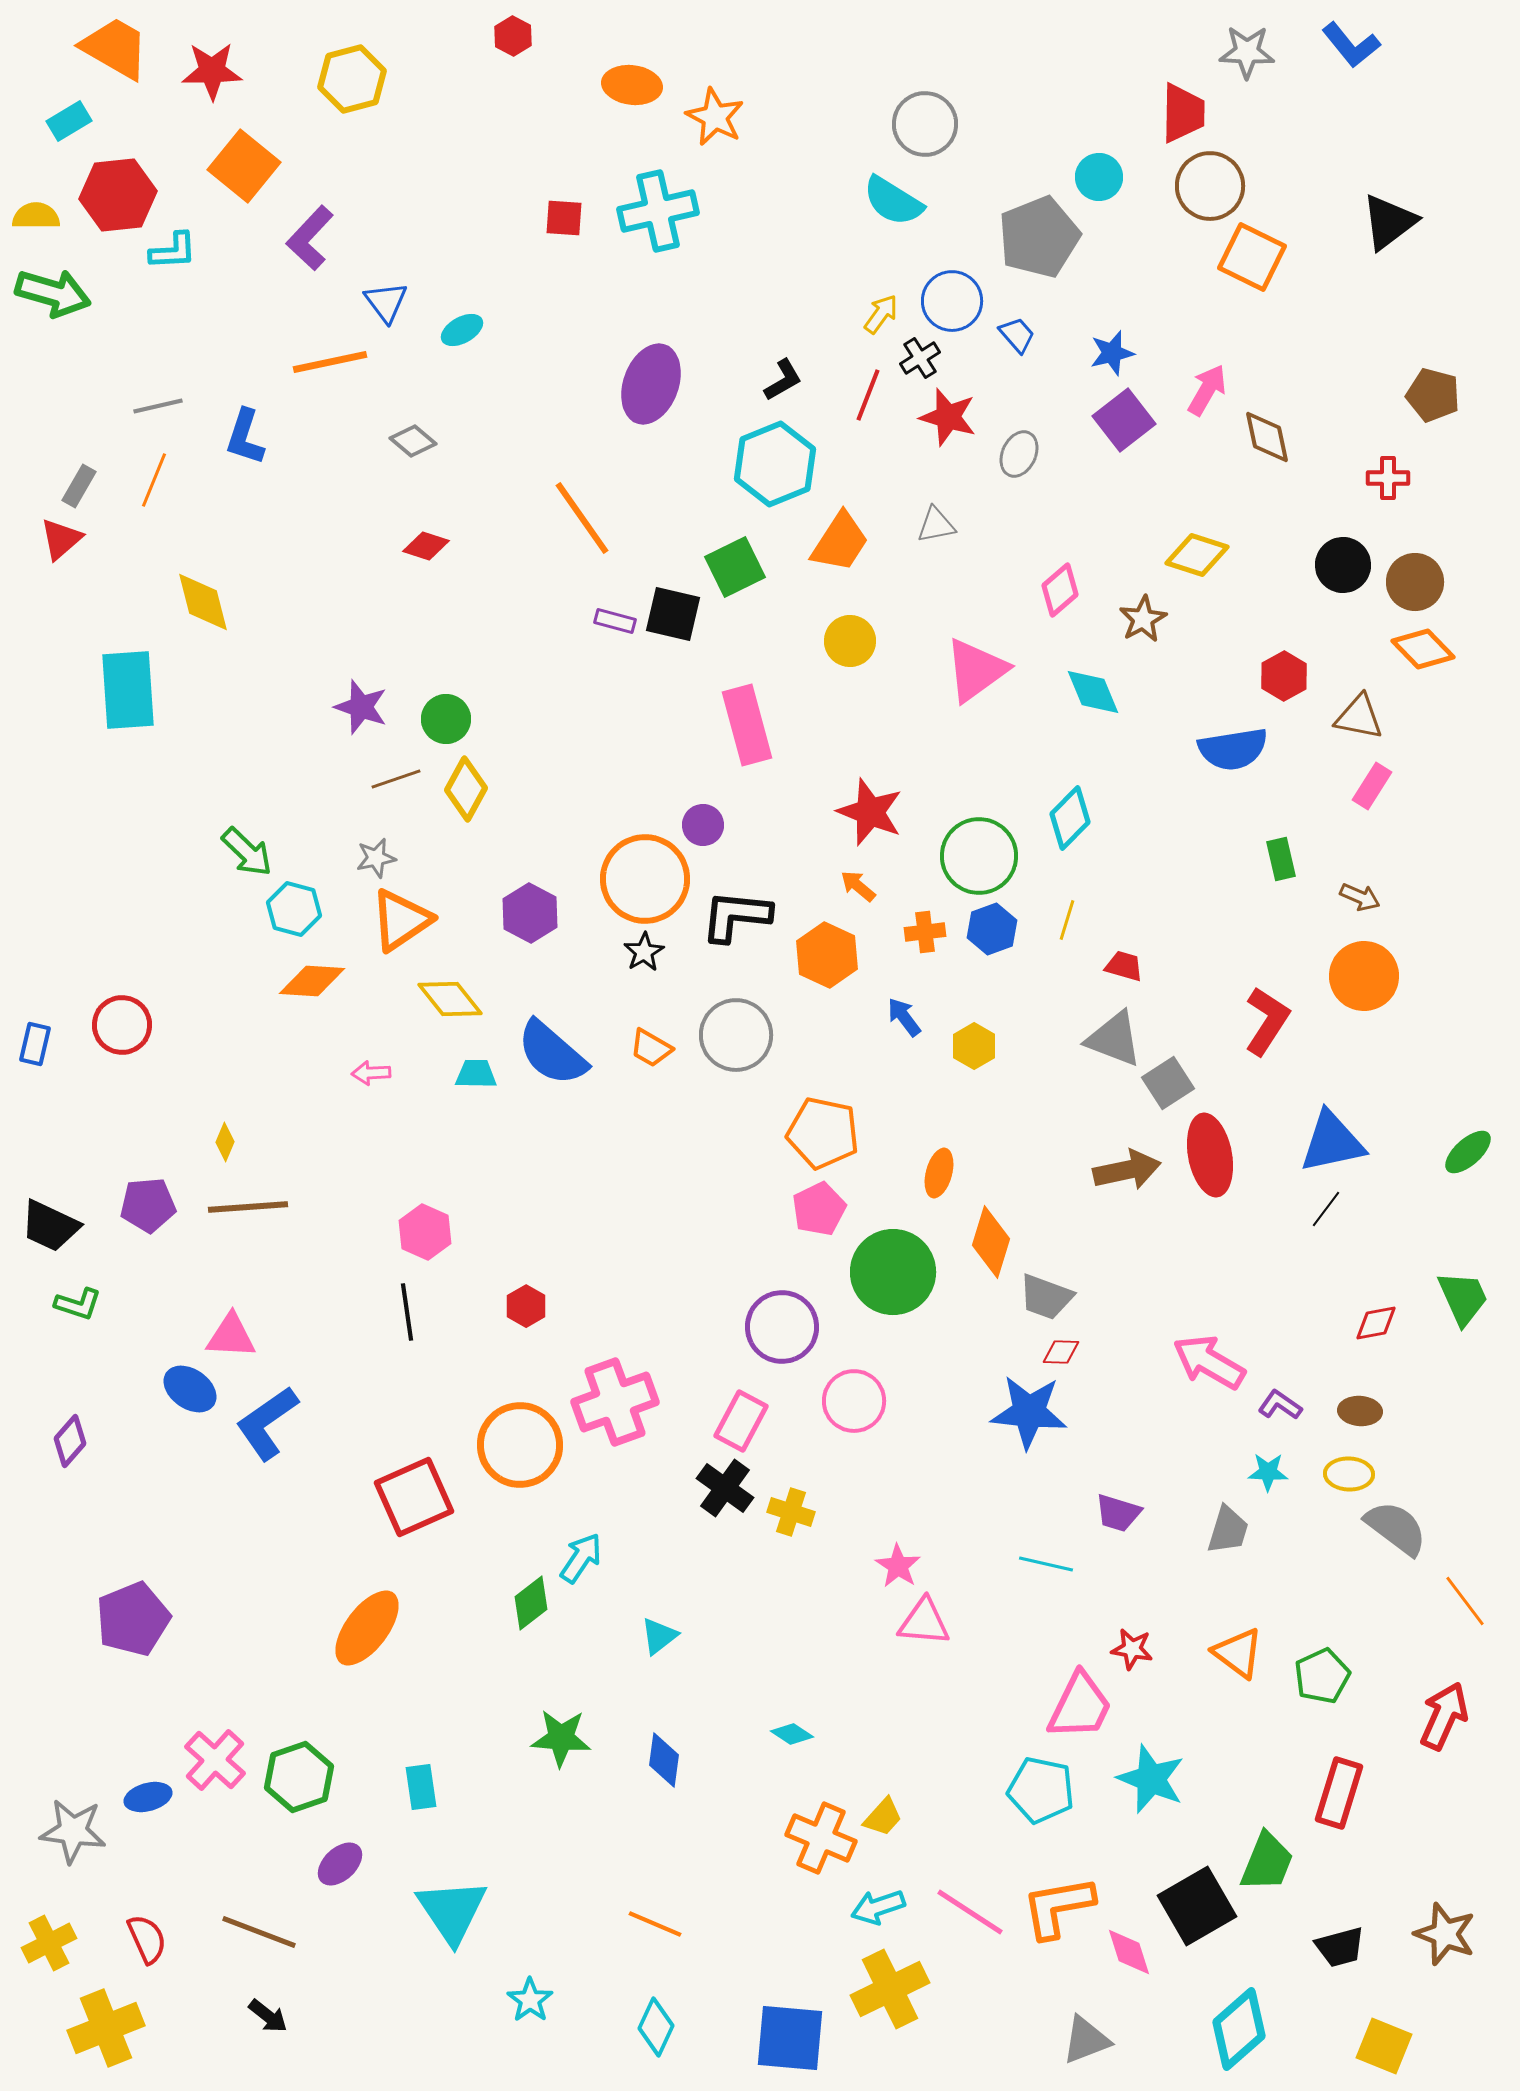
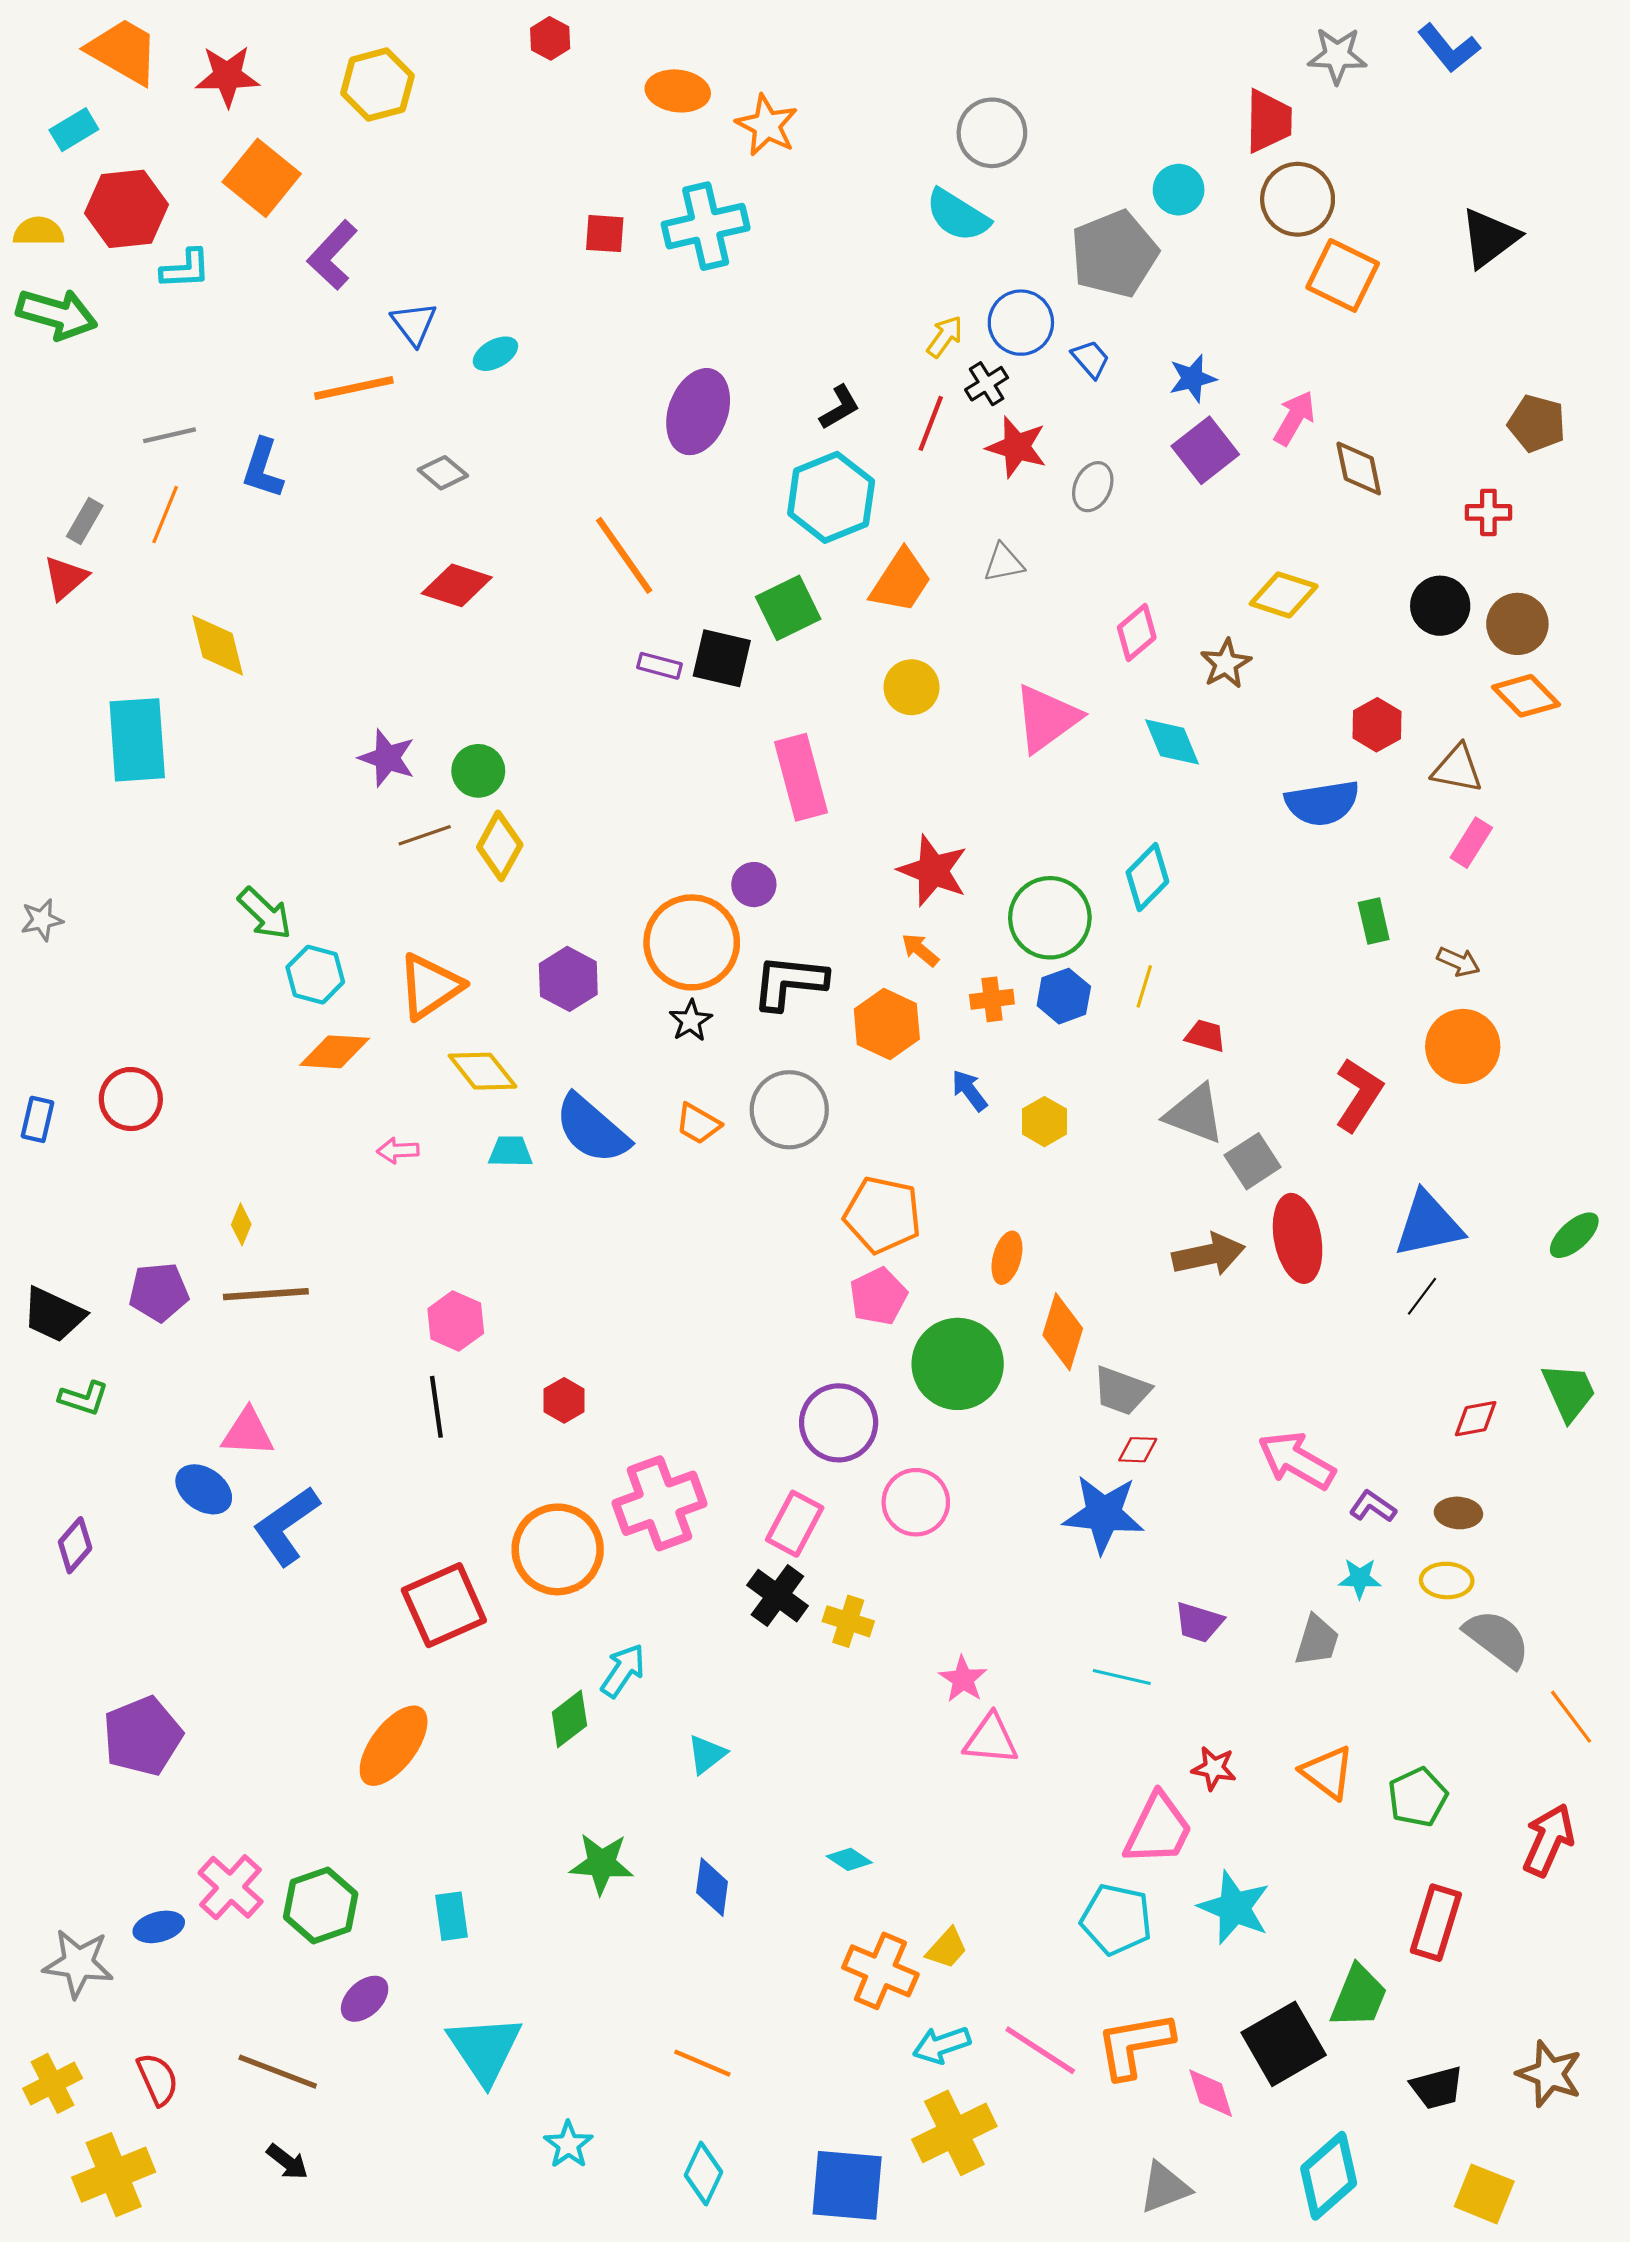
red diamond: (426, 546) -> (457, 585), size x1.4
gray star: (376, 858) -> (42, 920), moved

